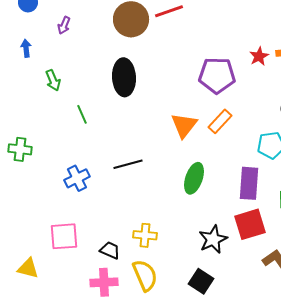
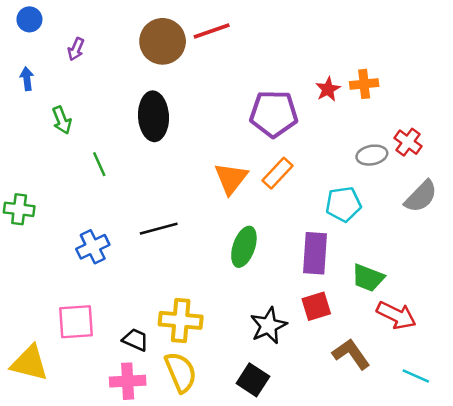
red square: (250, 224) -> (316, 306), size x0.7
yellow cross: (145, 235) -> (181, 320), size x1.4
yellow triangle: (28, 268) -> (29, 363), size x1.4

